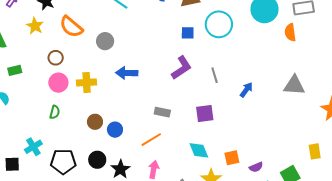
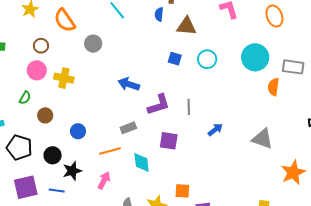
cyan circle: (219, 24) -> (207, 59), size x0.7
purple L-shape: (182, 68) -> (159, 105), moved
blue arrow: (127, 73) -> (129, 84), moved
gray rectangle: (162, 112) -> (128, 128), turned -49
brown circle: (95, 122) -> (45, 115), moved
cyan diamond: (199, 150) -> (142, 163), moved

